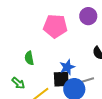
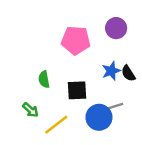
blue star: (67, 67) -> (111, 71), moved
black square: (61, 79) -> (77, 90), moved

